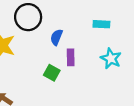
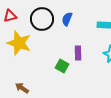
blue semicircle: (56, 37) -> (67, 19), moved

